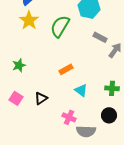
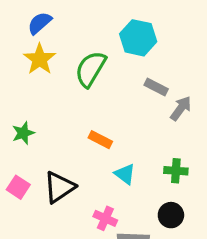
orange rectangle: (66, 69) -> (100, 140), turned 56
black triangle: (41, 98) -> (59, 187), size x1.5

